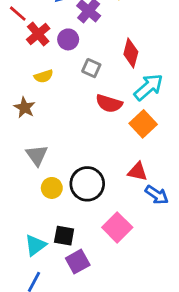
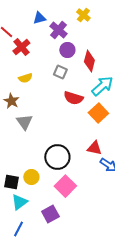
purple circle: (68, 39) -> (67, 50), moved
gray triangle: (37, 155) -> (24, 122), moved
yellow circle: (52, 188) -> (31, 177), moved
pink square: (117, 227) -> (65, 186), moved
black square: (64, 236) -> (11, 182), moved

